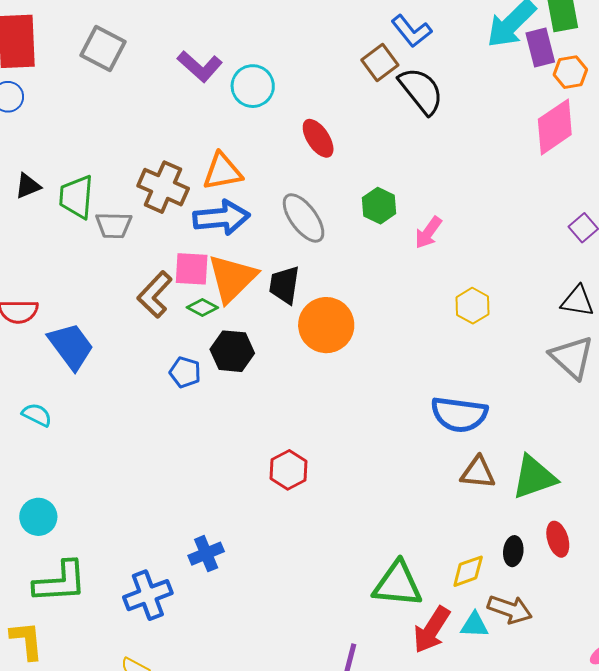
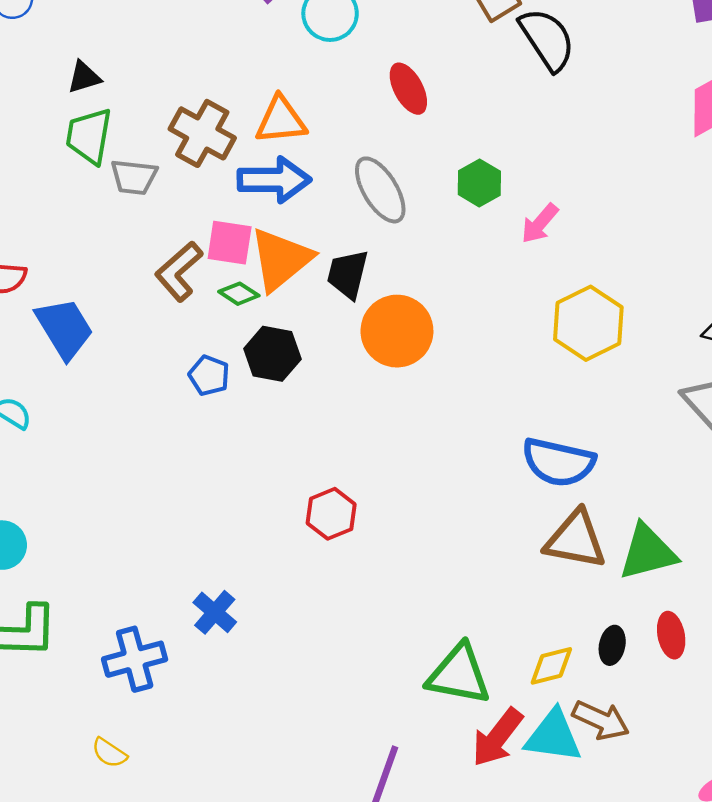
black triangle: (28, 186) -> (84, 77), moved
yellow hexagon: (473, 306) -> (588, 323), size x1.6
brown triangle: (478, 473) -> (576, 540), size x1.4
blue cross: (206, 554) -> (215, 612), turned -32
cyan triangle: (474, 625) -> (553, 736), size x1.6

